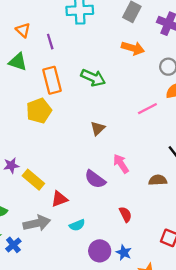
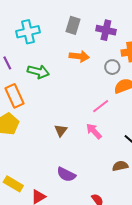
green arrow: (93, 78) -> (38, 72), moved
pink arrow: (121, 164) -> (94, 131), moved

